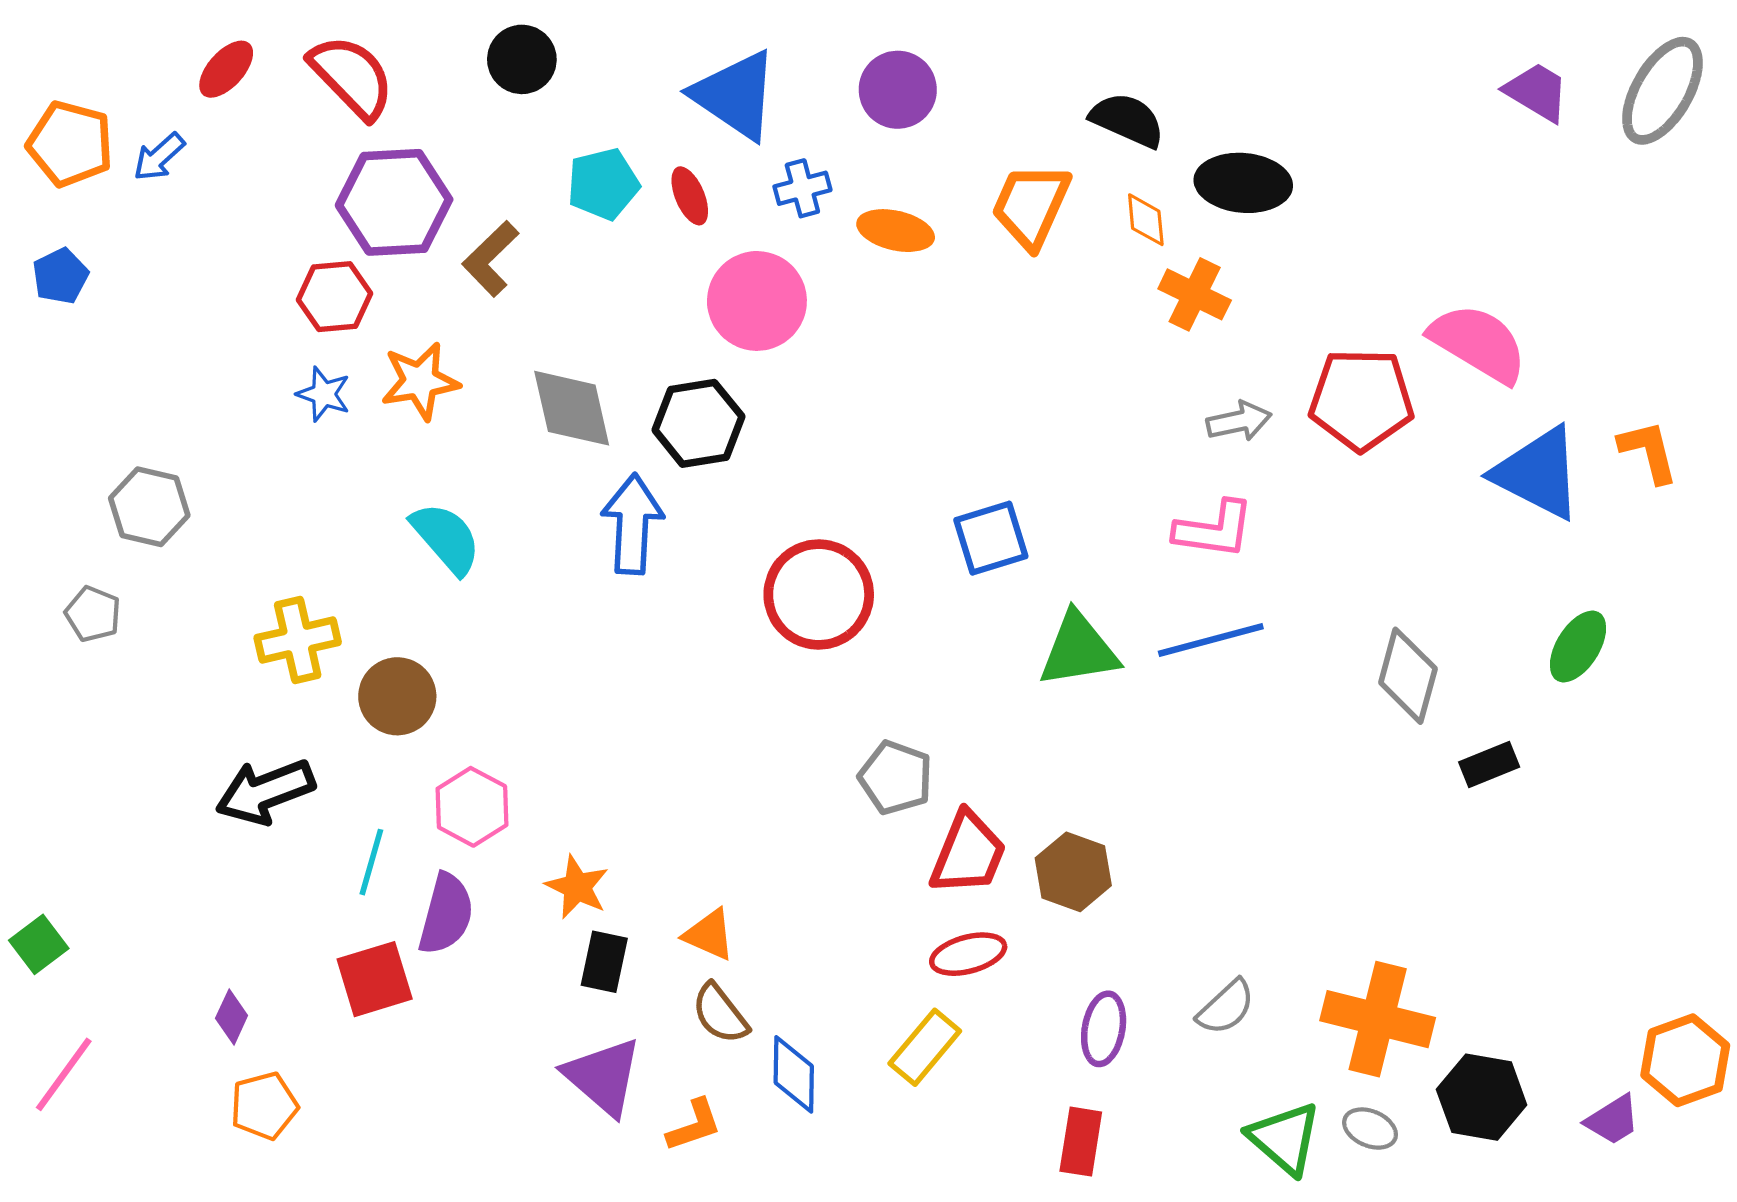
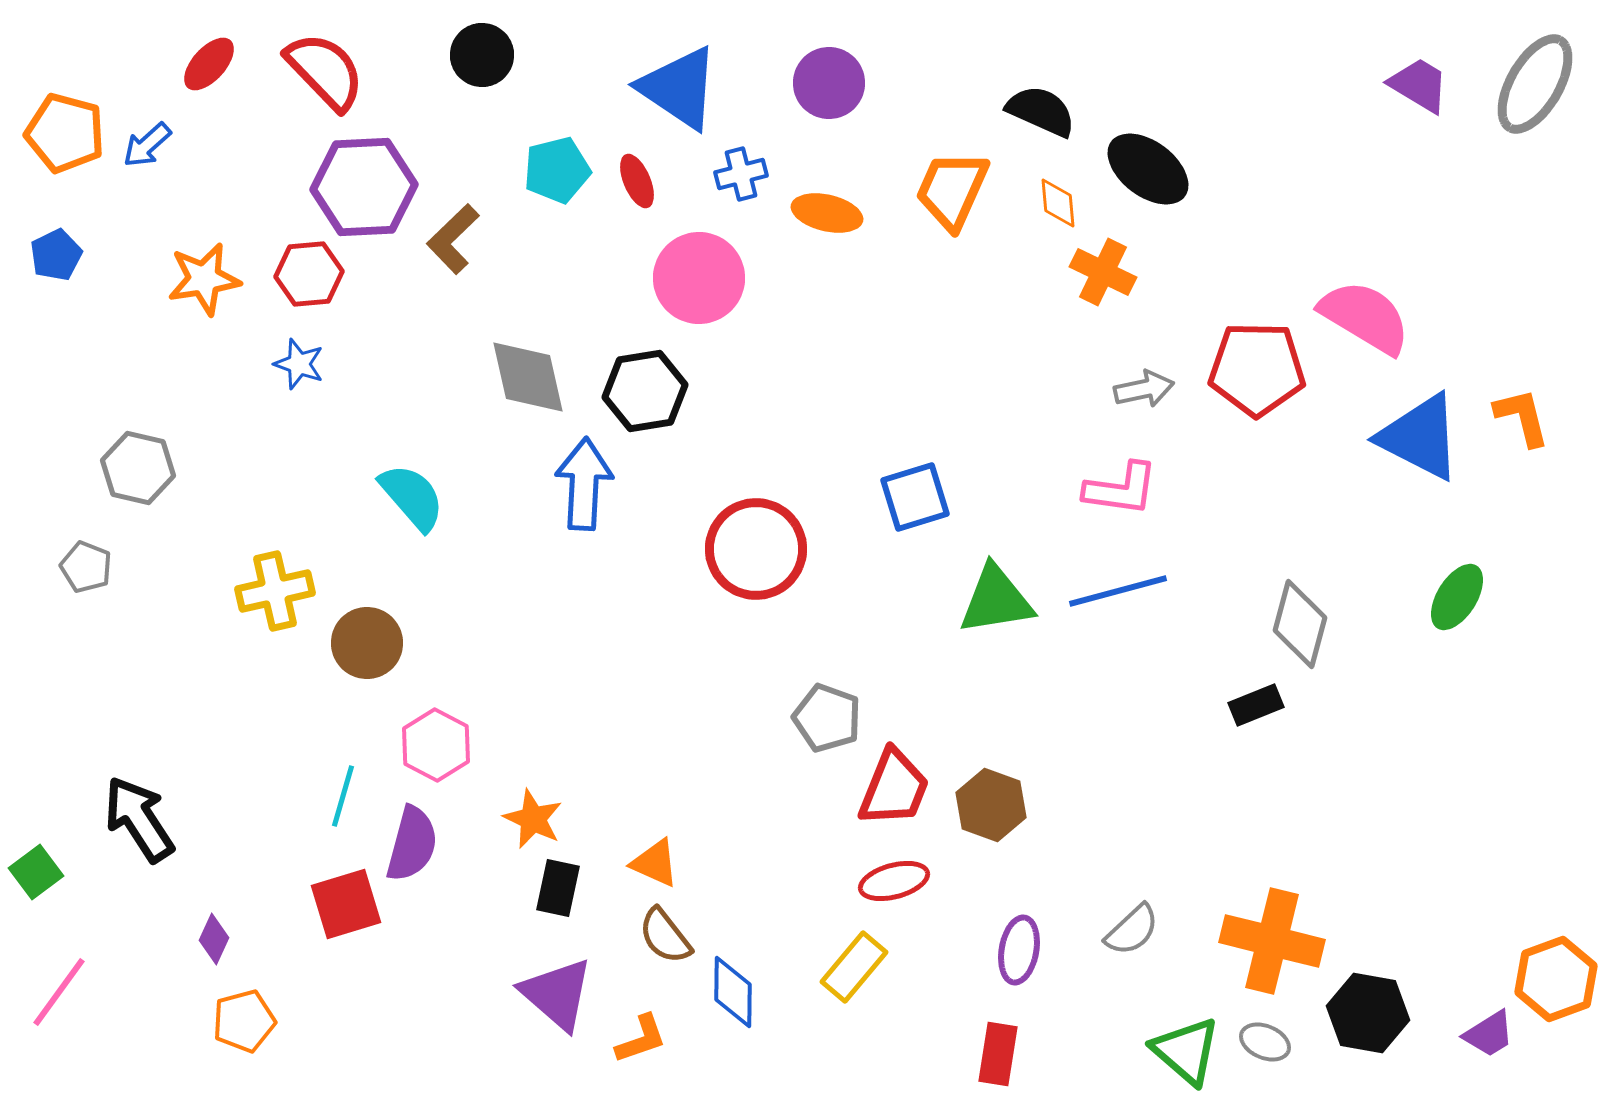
black ellipse: (1243, 183) -> (1148, 169), turned 32
orange star: (420, 381) -> (204, 279), moved
black rectangle: (1489, 765) -> (1256, 705), moved
black arrow: (265, 792) -> (139, 819), moved, turned 78

